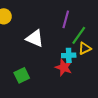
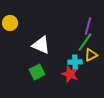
purple line: (66, 19) -> (88, 26), moved
green square: (22, 75) -> (37, 72), moved

